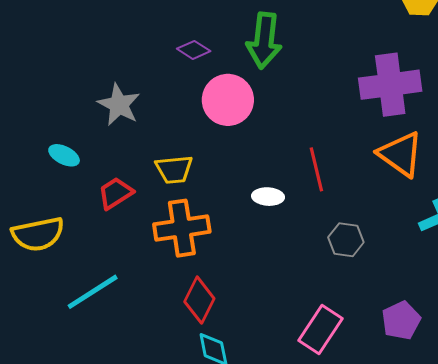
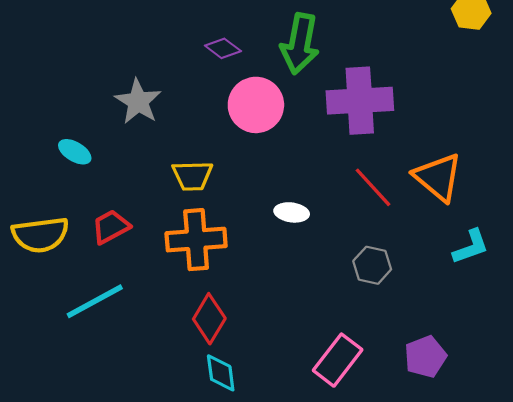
purple cross: (390, 85) -> (360, 101), moved
red line: (316, 169) -> (373, 187), moved, turned -33
red trapezoid: (115, 193) -> (111, 227), moved

